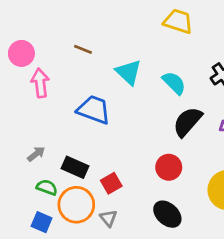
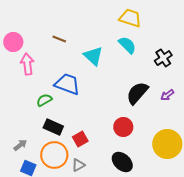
cyan semicircle: (174, 83) -> (127, 45), moved
gray arrow: (36, 154) -> (20, 145), moved
green semicircle: (47, 187) -> (44, 100), moved, turned -49
gray triangle: (108, 218) -> (78, 165), turned 40

